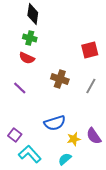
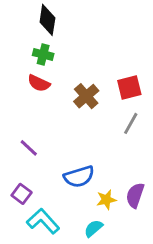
red square: (90, 50) -> (129, 88), moved
brown cross: (60, 79) -> (86, 96), moved, turned 30
purple line: (20, 88) -> (29, 148), moved
purple semicircle: (94, 136) -> (135, 195), turned 54

